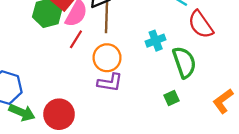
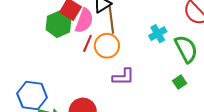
orange circle: (107, 58) -> (107, 46), moved

